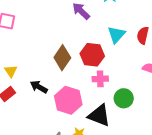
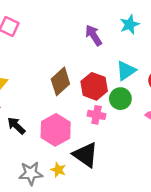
black arrow: (39, 87) -> (16, 126), moved
green circle: (124, 98) -> (120, 99), moved

